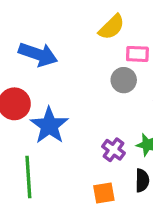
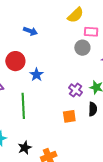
blue arrow: (38, 54) -> (30, 31), size x0.6
blue star: (49, 125) -> (37, 75), size x0.6

